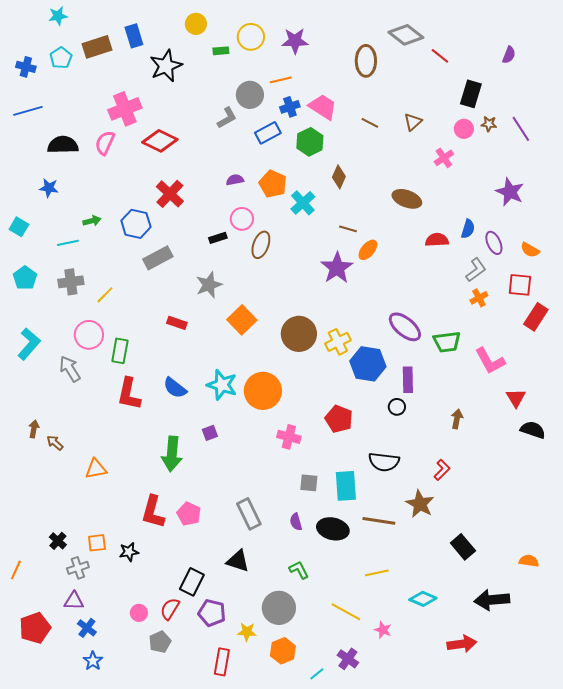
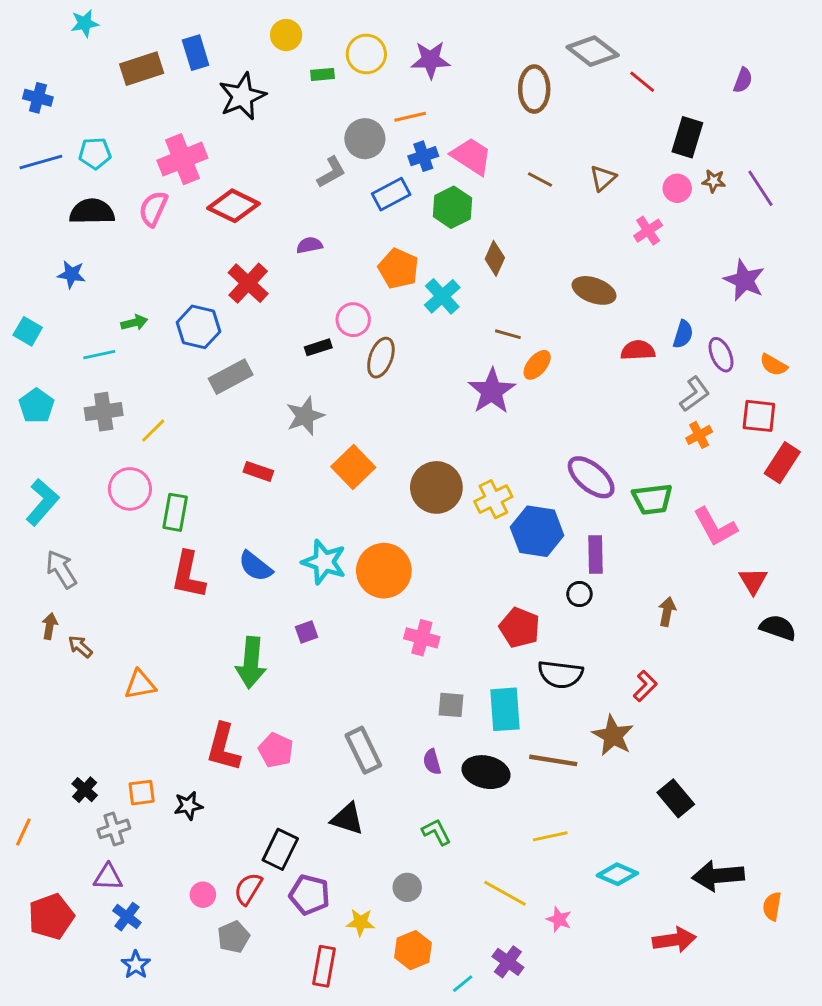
cyan pentagon: (61, 58) -> (95, 153), moved, turned 30
purple semicircle: (235, 180) -> (309, 245), moved
gray arrow: (70, 369) -> (61, 569), moved
red pentagon: (339, 419) -> (520, 628), moved
orange semicircle: (529, 561) -> (772, 906), moved, turned -90
gray circle: (279, 608) -> (407, 887), size x0.6

